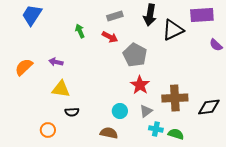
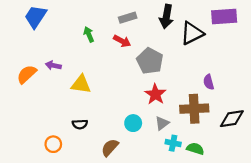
purple semicircle: (216, 45) -> (209, 82), moved, turned 32
purple arrow: (56, 62) -> (53, 65), moved
yellow triangle: (61, 89) -> (81, 84), moved
brown semicircle: (109, 133) -> (110, 148), moved, turned -60

